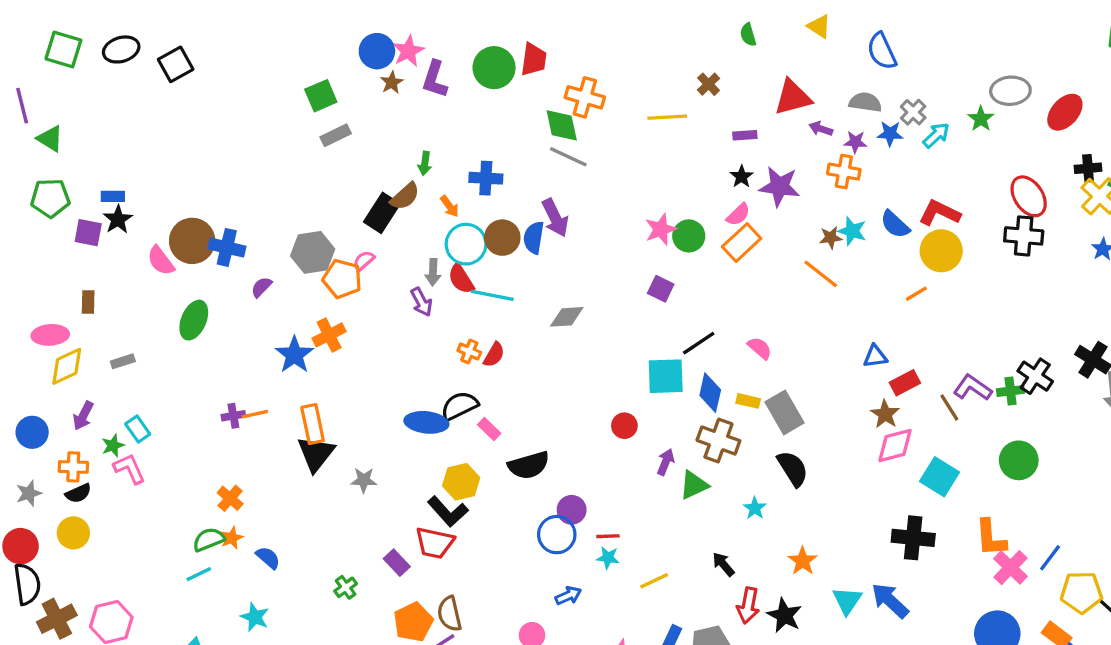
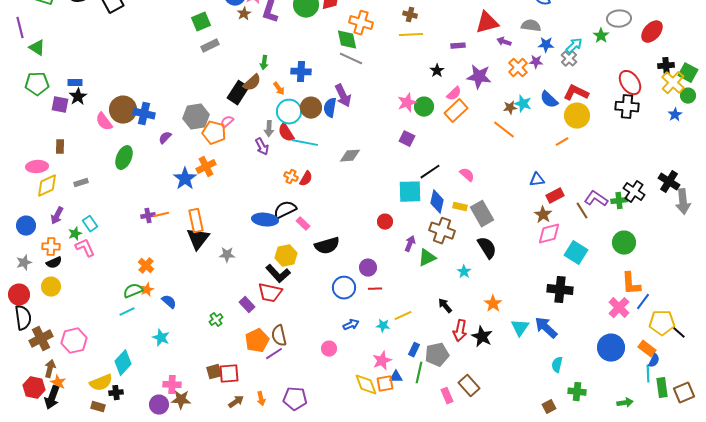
brown cross: (709, 84) -> (410, 15), moved, turned -32
gray cross: (913, 112) -> (569, 59), moved
purple star: (855, 142) -> (536, 62), moved
orange cross: (844, 172) -> (518, 68), turned 36
black star: (742, 177) -> (437, 71), moved
purple circle: (572, 510) -> (368, 268), moved
orange L-shape: (991, 538) -> (631, 284), moved
cyan star: (608, 558) -> (383, 326), moved

